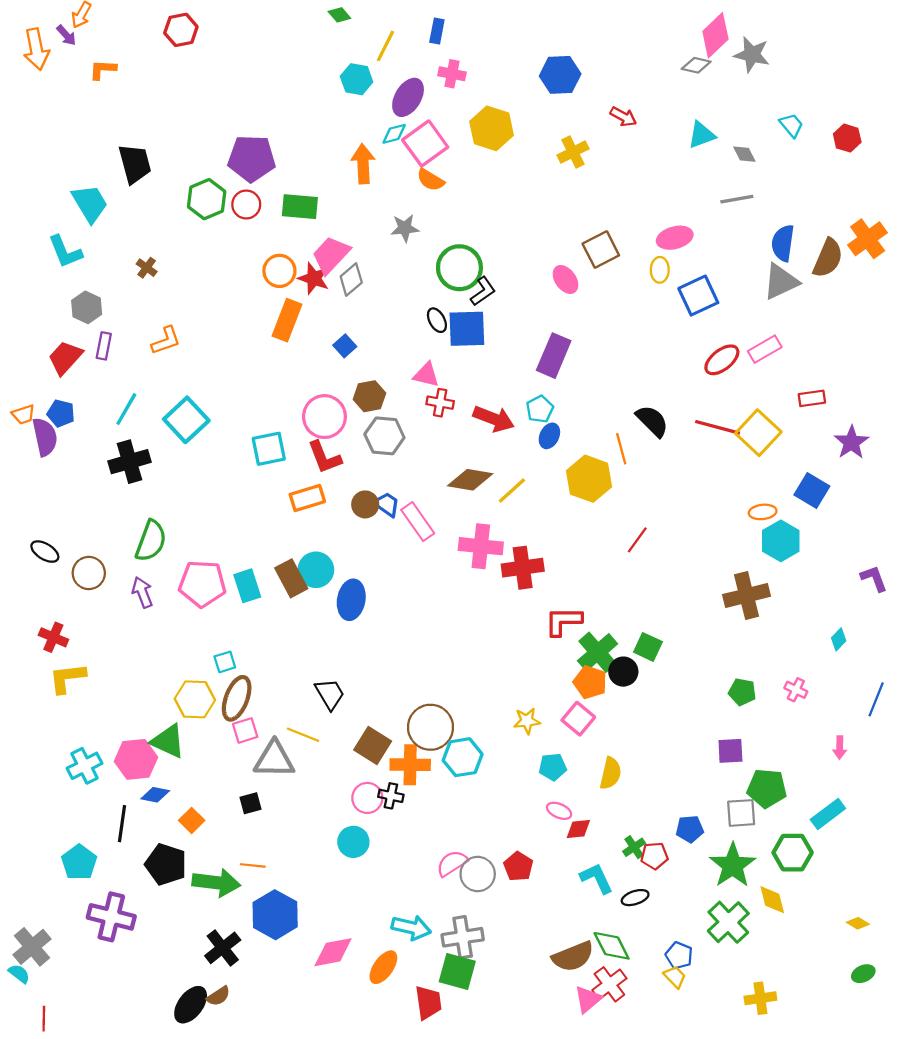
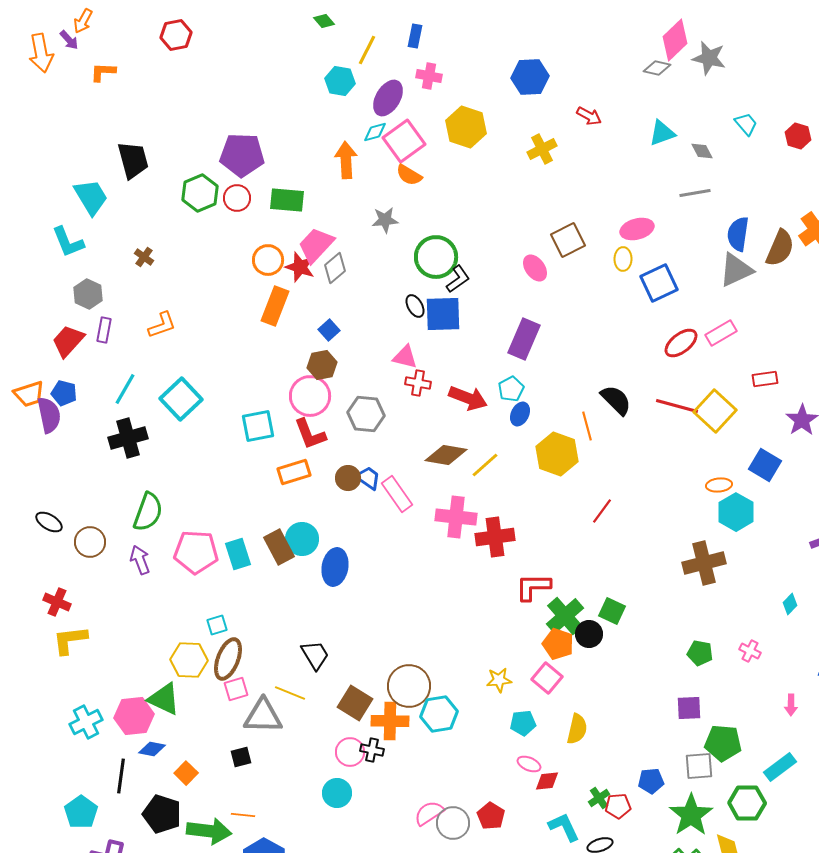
brown hexagon: (369, 396) -> (322, 365), moved
orange trapezoid: (23, 414) -> (29, 394), size x1.4

